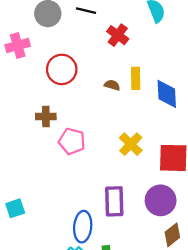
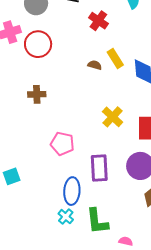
red circle: (62, 69) -> (38, 44), moved
yellow rectangle: (136, 78) -> (115, 59), turned -30
pink pentagon: (72, 141) -> (62, 144), moved

